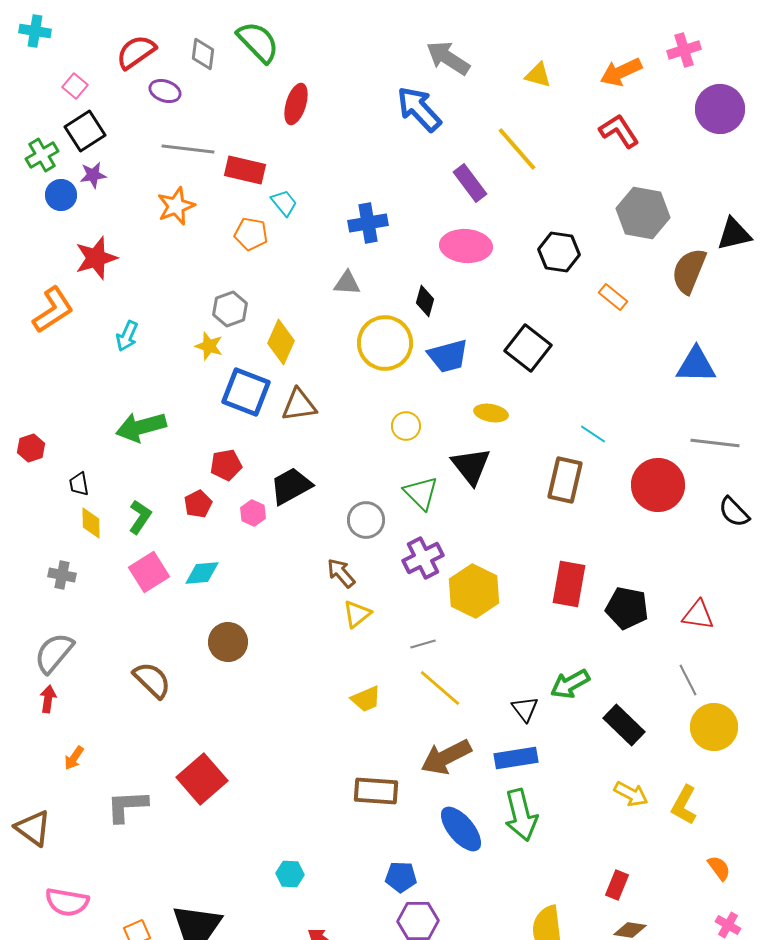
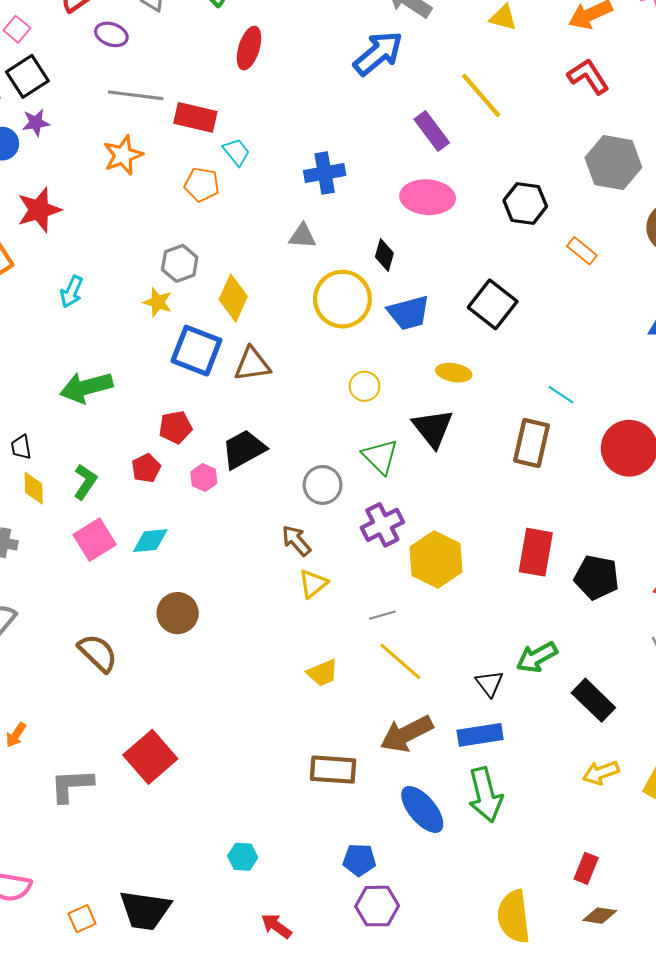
blue arrow: (419, 109) -> (378, 53), turned 93
yellow arrow: (631, 794) -> (601, 773), turned 132

